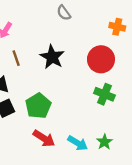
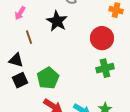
black star: (52, 57) -> (57, 21), moved
green cross: (104, 94) -> (105, 68), turned -36

